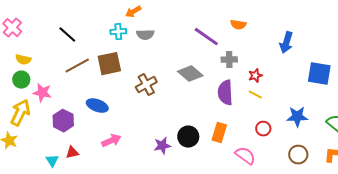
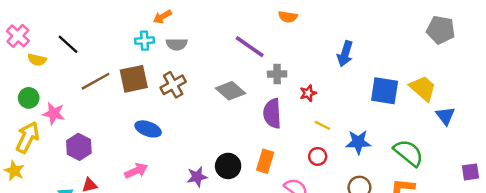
orange semicircle: (238, 25) -> (288, 17), moved
black line: (67, 35) -> (68, 44), moved
yellow semicircle: (23, 60) -> (37, 60), moved
brown cross: (146, 85) -> (173, 85), moved
yellow line: (255, 95) -> (322, 125), moved
blue ellipse: (97, 106) -> (148, 129), moved

